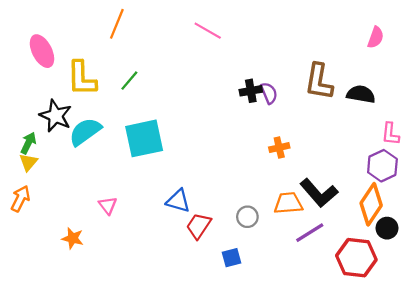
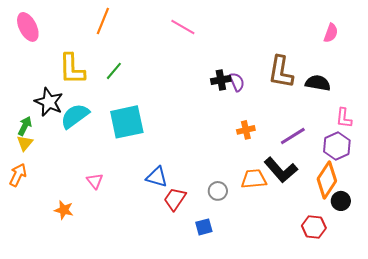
pink ellipse: (42, 51) -> (28, 27), moved
purple line: (310, 233) -> (293, 136), moved
red hexagon: (356, 258) -> (314, 227), size x0.7

